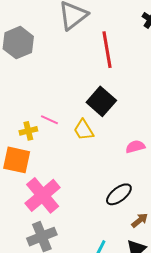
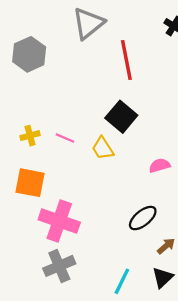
yellow cross: (28, 131) -> (30, 136), moved
pink cross: (43, 195) -> (59, 221), turned -30

